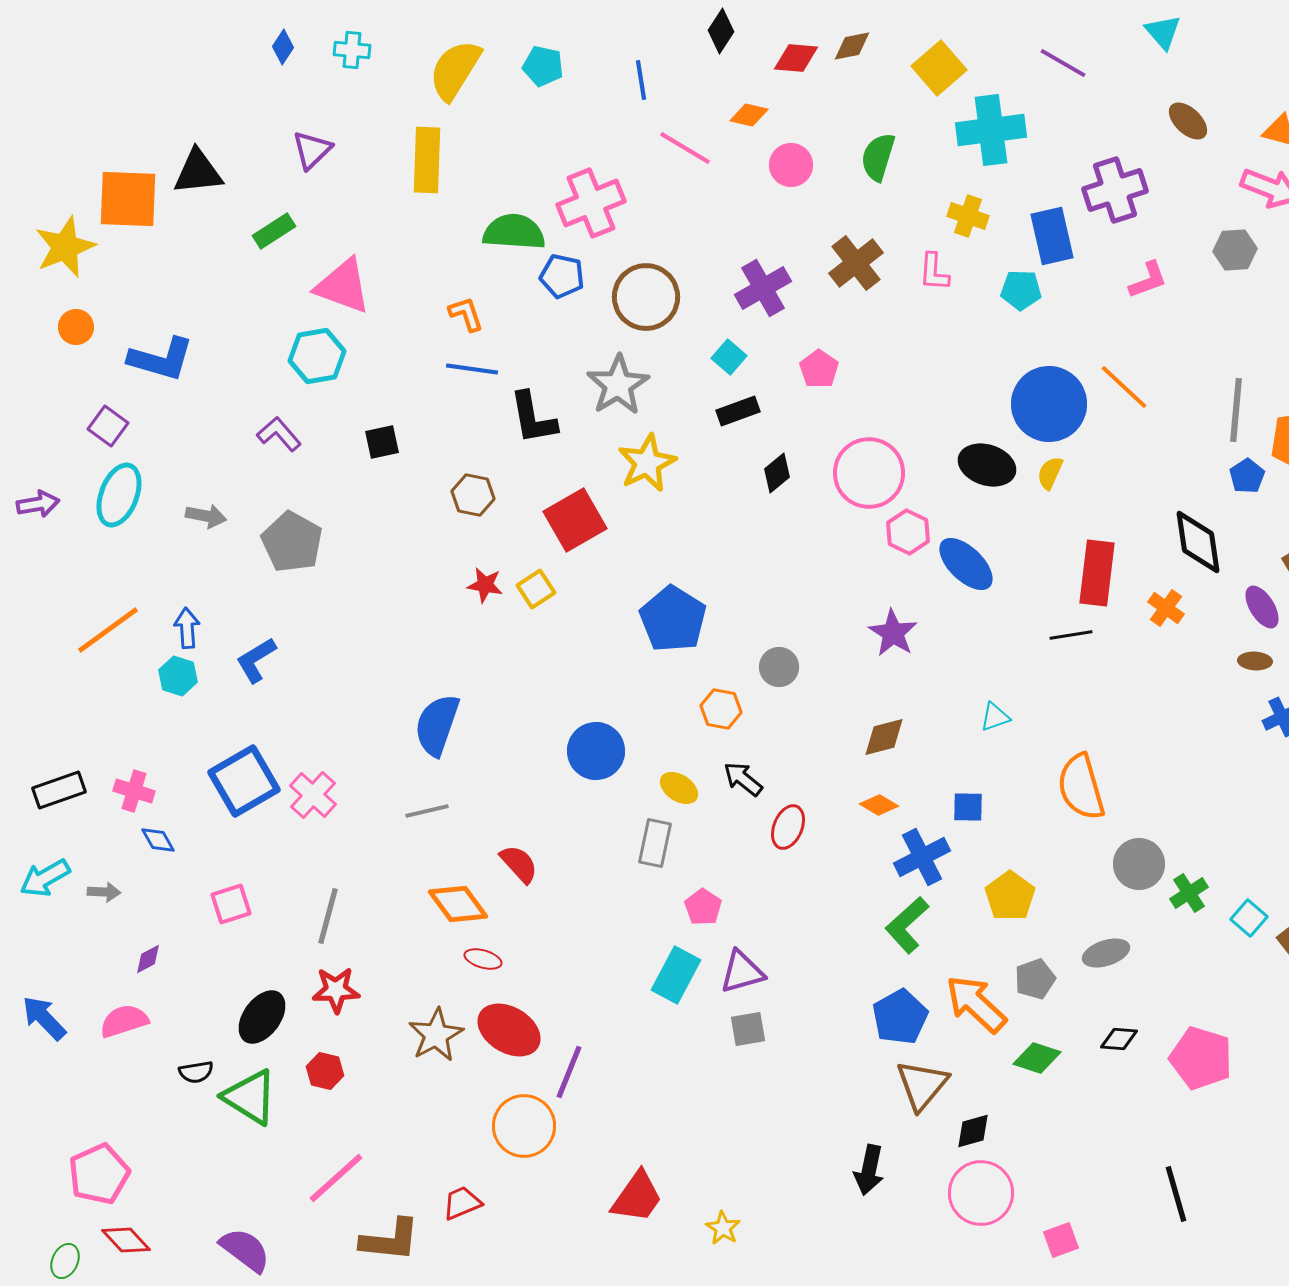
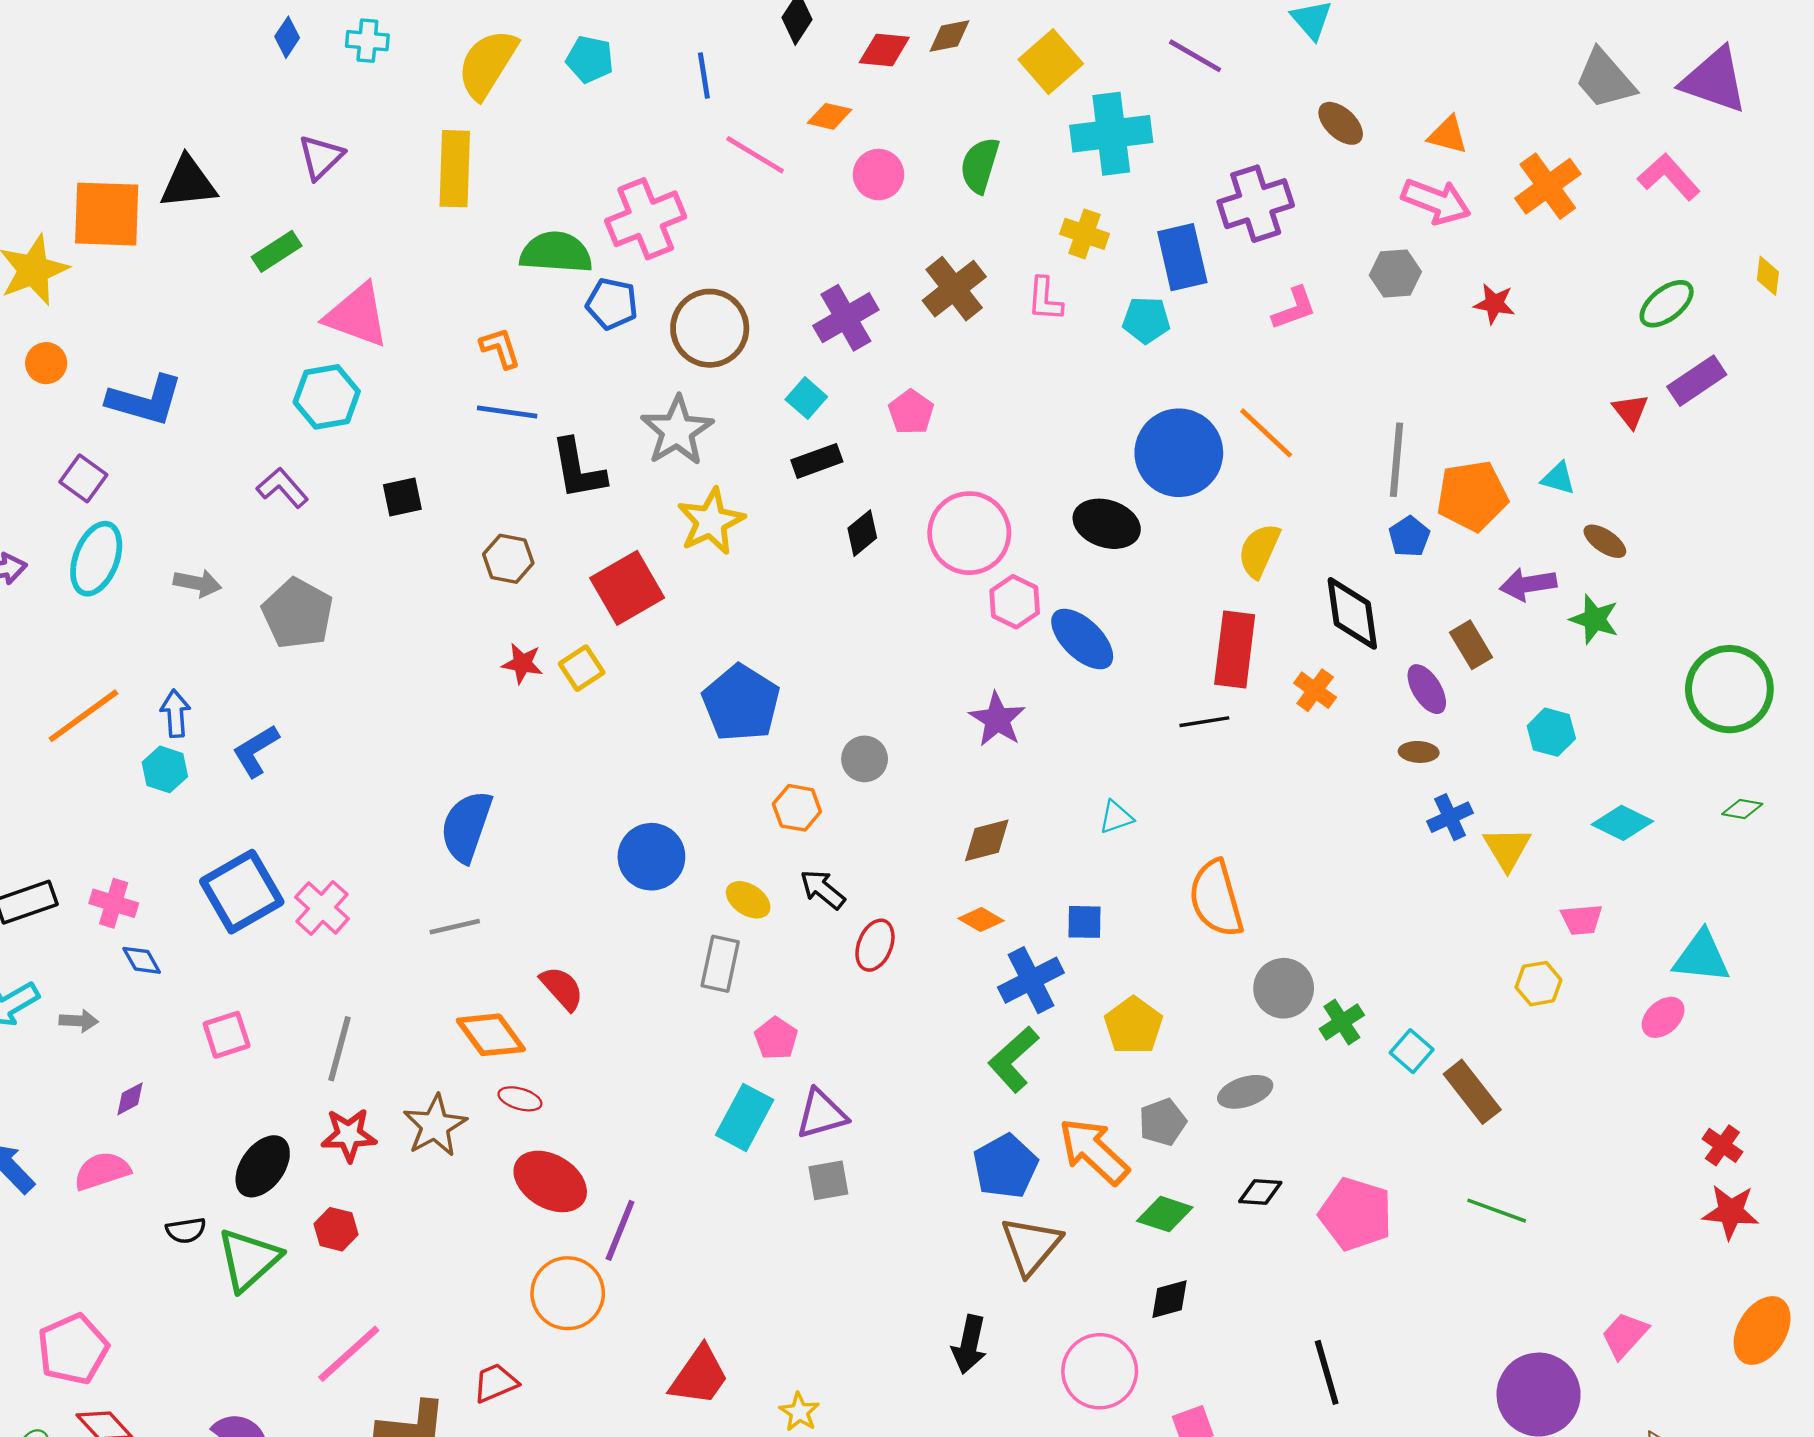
yellow semicircle: (1050, 473) -> (1259, 551), moved, size x1.4
brown star: (436, 1035) -> (435, 1126), moved
green triangle: (250, 1097) -> (249, 1259), turned 46
black diamond: (973, 1131) -> (1170, 1299), moved

